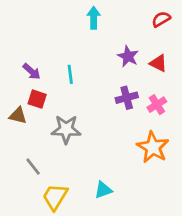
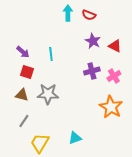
red semicircle: (161, 19) -> (89, 15), moved, turned -128
brown triangle: (18, 116) -> (22, 95), moved
gray line: (33, 167) -> (24, 121), turned 72

